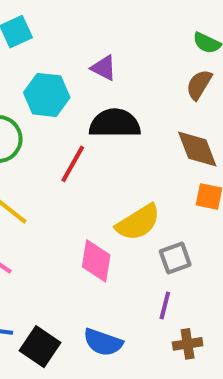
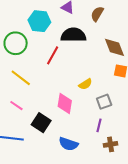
brown semicircle: (199, 85) -> (97, 14), moved
yellow semicircle: (138, 222) -> (85, 84), size x0.6
black square: (40, 347) -> (41, 123), moved

